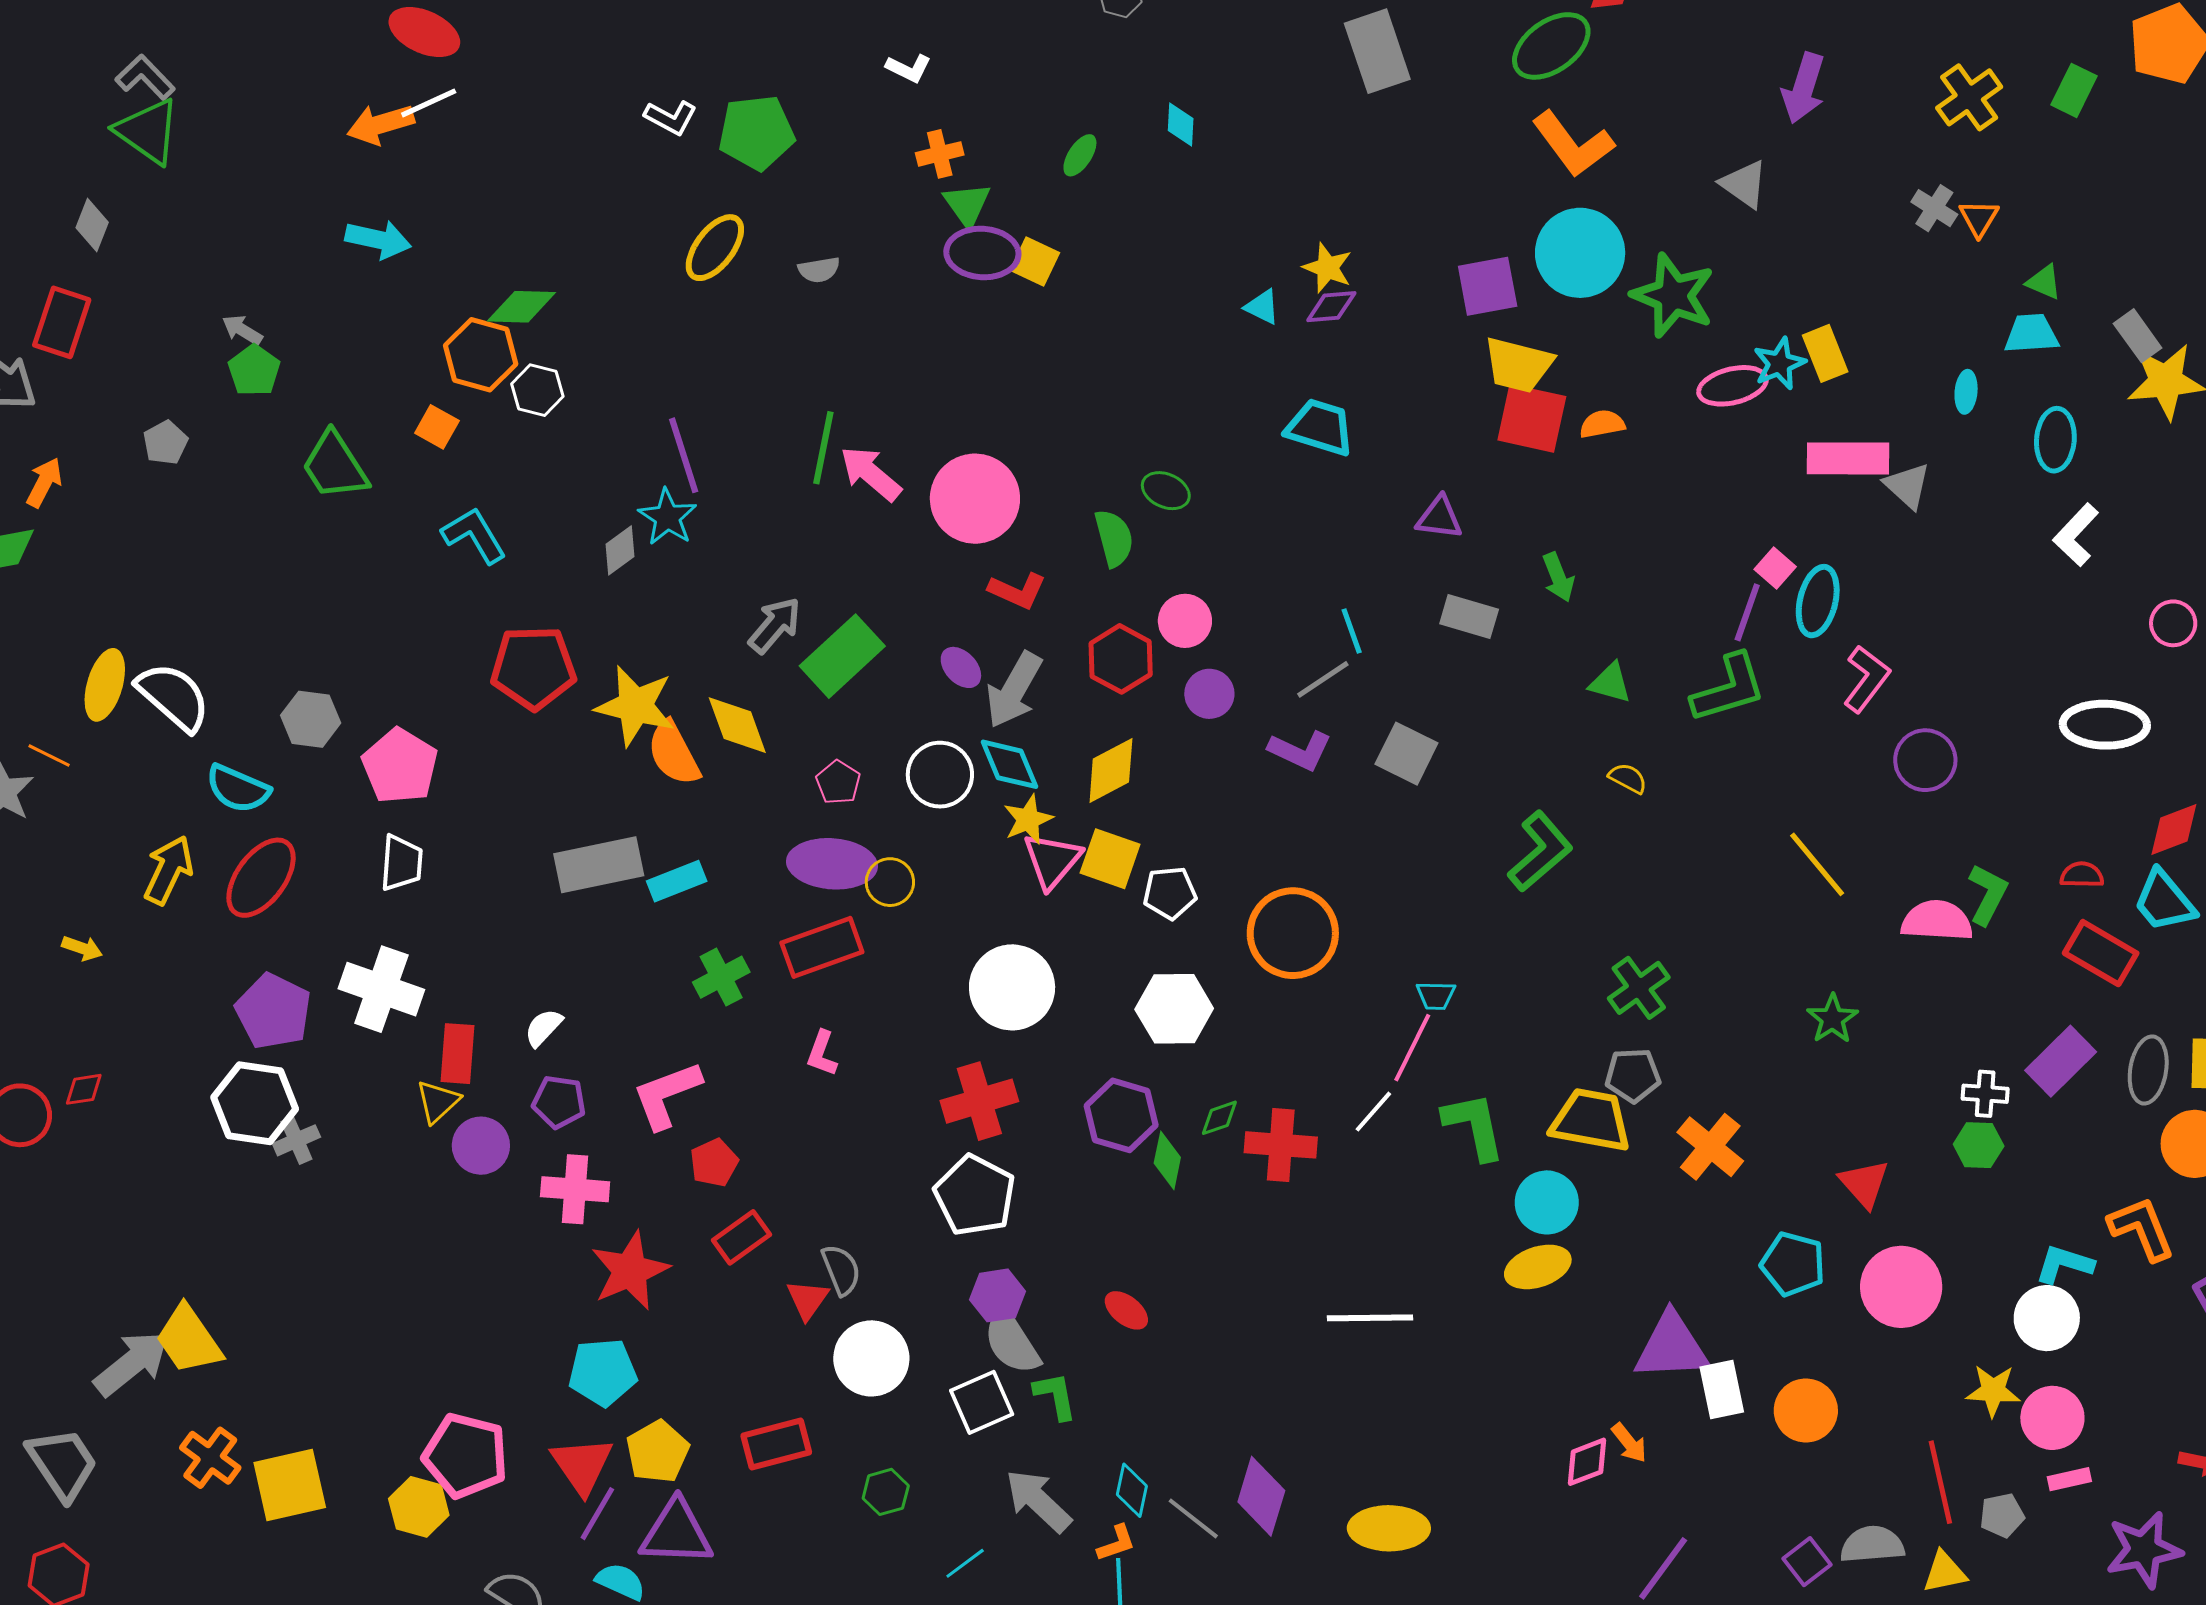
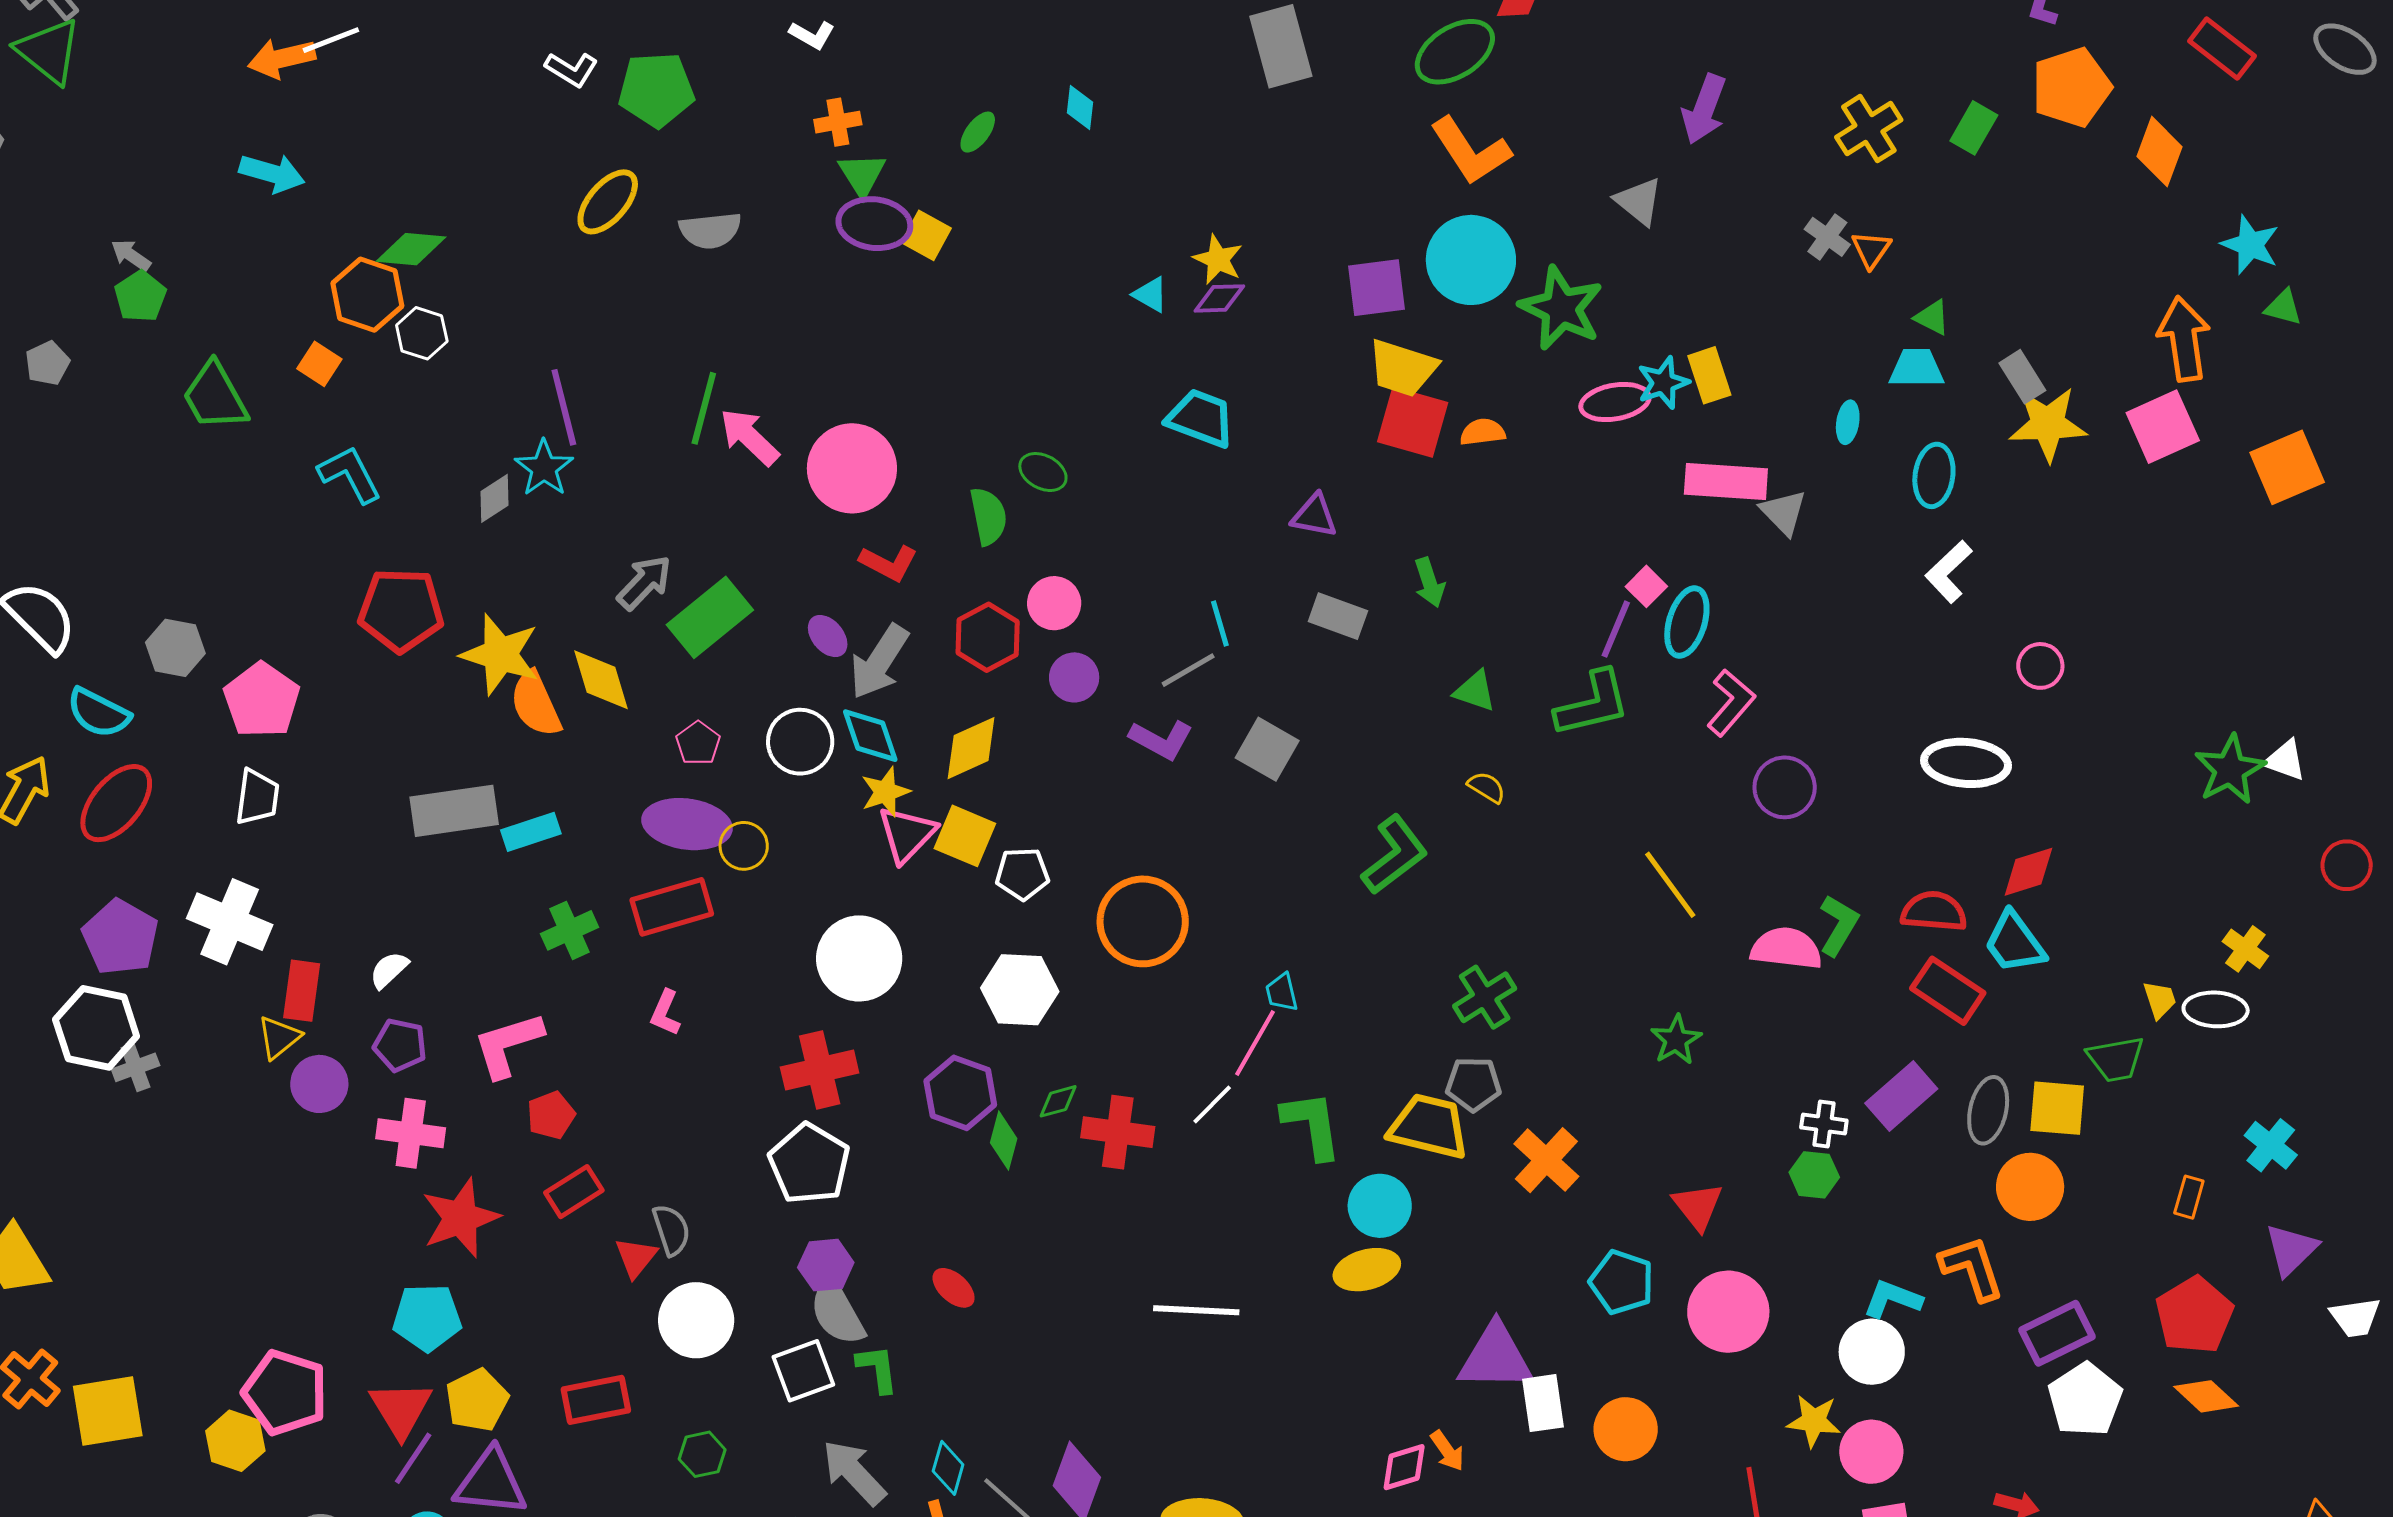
gray semicircle: (819, 270) -> (710, 230), size x1.5
red semicircle: (2082, 875) -> (1934, 911), size x1.5
cyan trapezoid: (1436, 995) -> (1282, 992), turned 72

